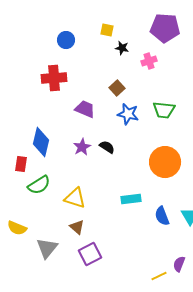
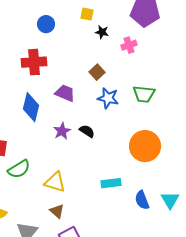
blue diamond: (41, 142) -> (31, 107), moved

